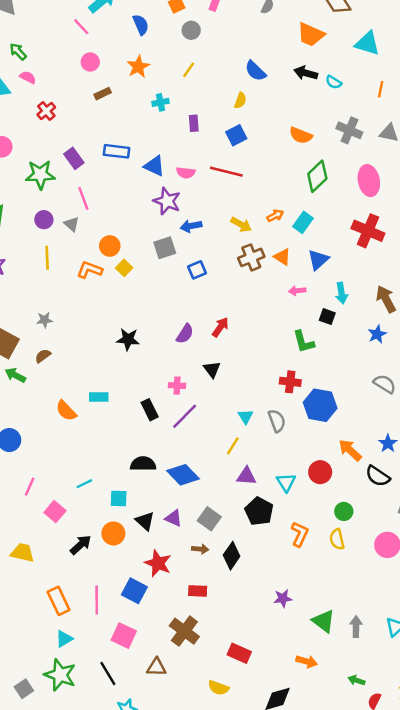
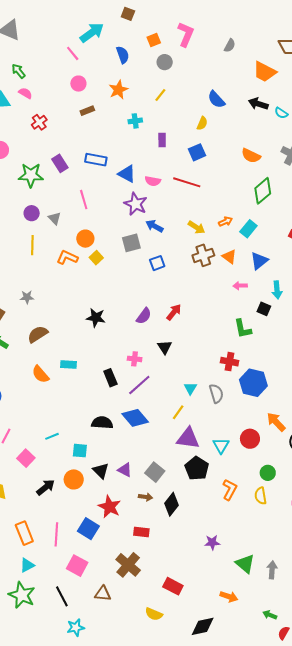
pink line: (83, 198) -> (84, 200), moved
blue arrow: (191, 226) -> (154, 226), turned 36
brown semicircle: (43, 356) -> (38, 334), moved, size x1.5
blue diamond: (183, 475) -> (135, 418), moved
purple triangle: (246, 476) -> (188, 438), size x1.4

